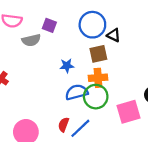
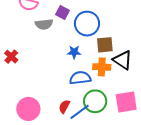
blue circle: (92, 25) -> (87, 24), moved
black triangle: (114, 35) -> (122, 60), moved, size x1.5
green circle: (96, 97) -> (95, 101), moved

